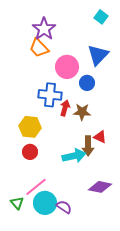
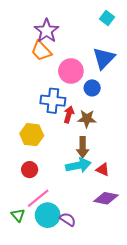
red triangle: (100, 137) -> (103, 170), moved
brown arrow: (88, 146) -> (83, 147), moved
red circle: (30, 152) -> (30, 170), moved

